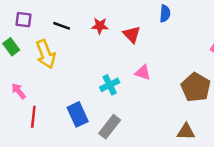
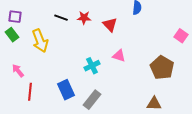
purple square: (24, 20) -> (15, 17), moved
black line: (62, 26) -> (61, 18), moved

